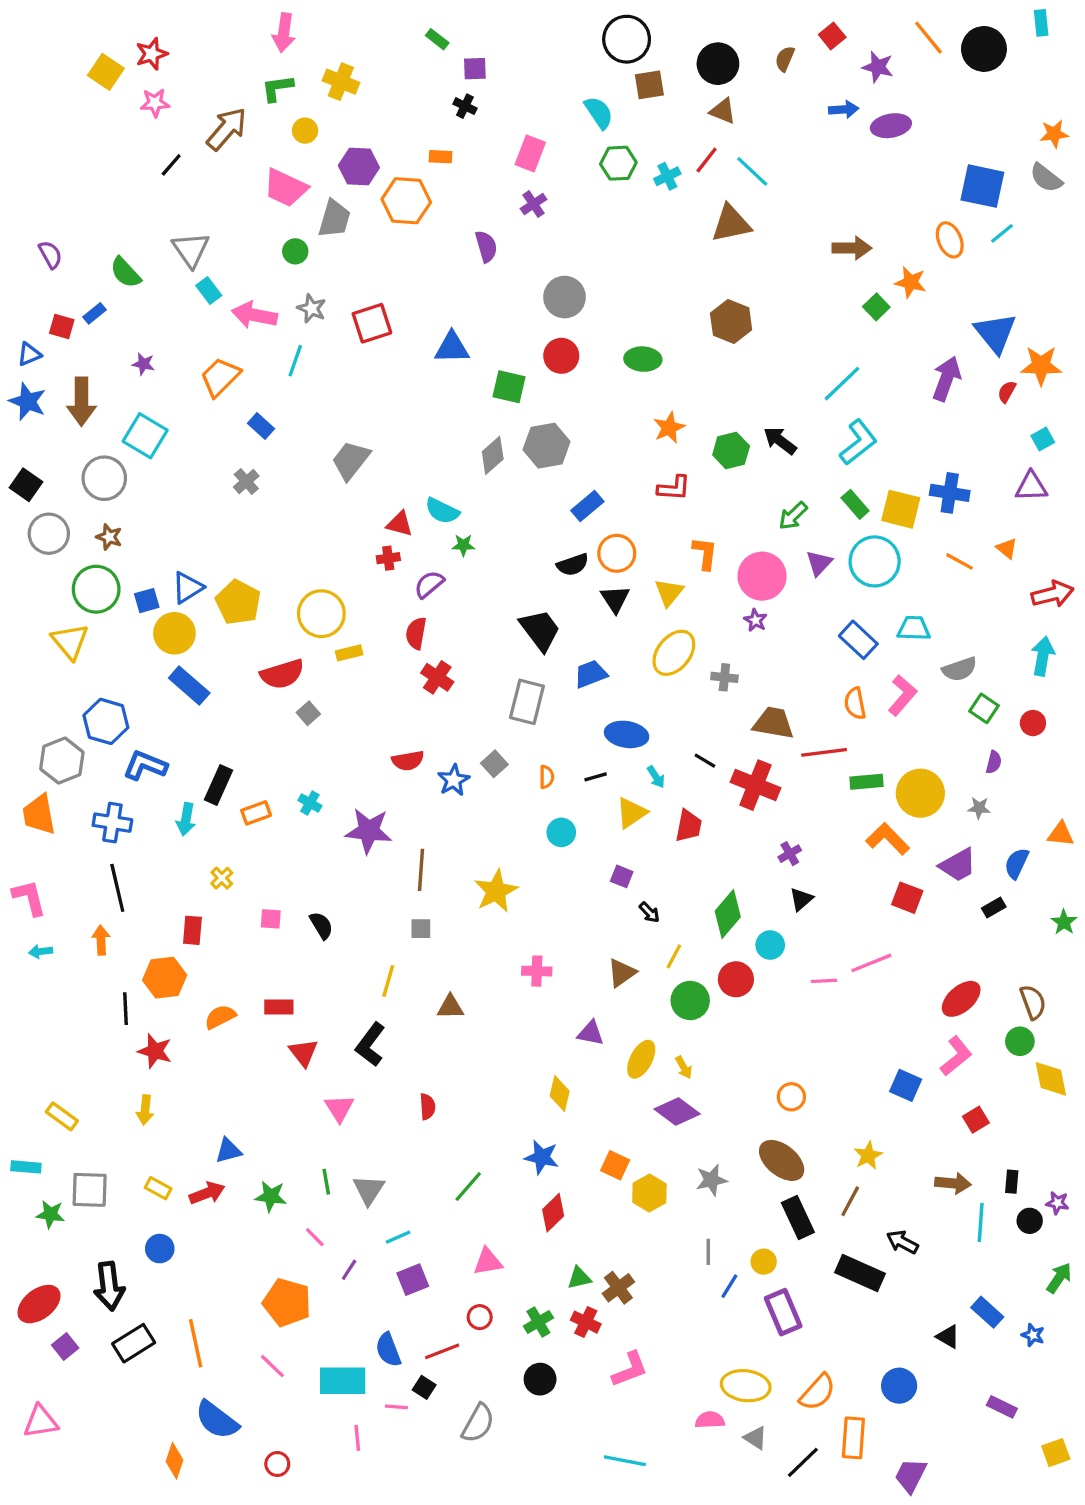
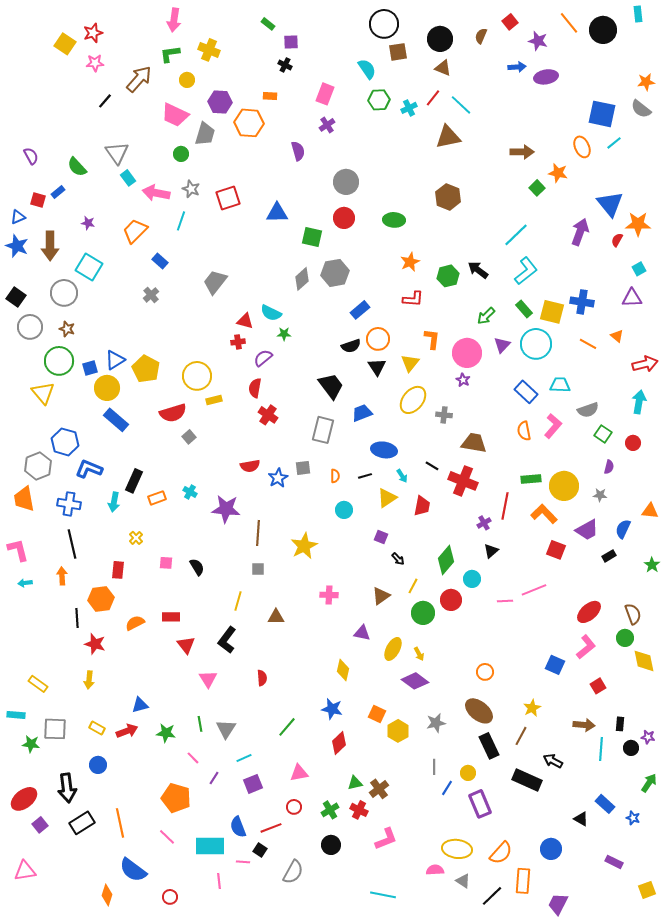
red line: (824, 752) -> (505, 506), moved, turned -72
gray square: (494, 764) -> (303, 468), turned 35

